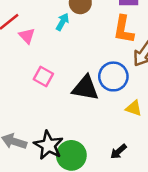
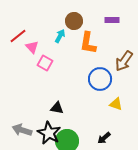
orange L-shape: (124, 29) -> (88, 43), moved
pink square: (43, 76) -> (45, 63), moved
black triangle: (85, 88) -> (57, 108), moved, size x0.6

